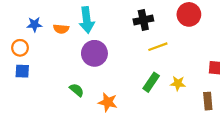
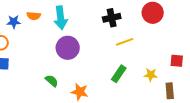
orange semicircle: (61, 29) -> (34, 16), moved
yellow star: (178, 83) -> (151, 75), moved

